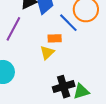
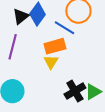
orange rectangle: (55, 38) -> (55, 46), size x1.5

